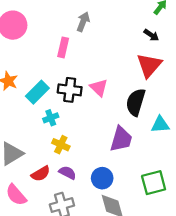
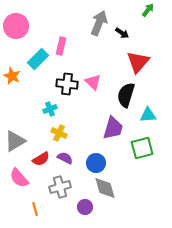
gray arrow: (83, 22) -> (99, 23), moved, size x1.4
black arrow: (151, 35) -> (122, 33), moved
cyan rectangle: (37, 92) -> (38, 59), moved
green square: (154, 183) -> (142, 148), moved

